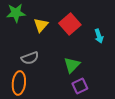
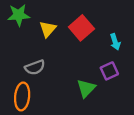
green triangle: (72, 65) -> (86, 88), moved
purple square: (80, 86) -> (109, 71), moved

